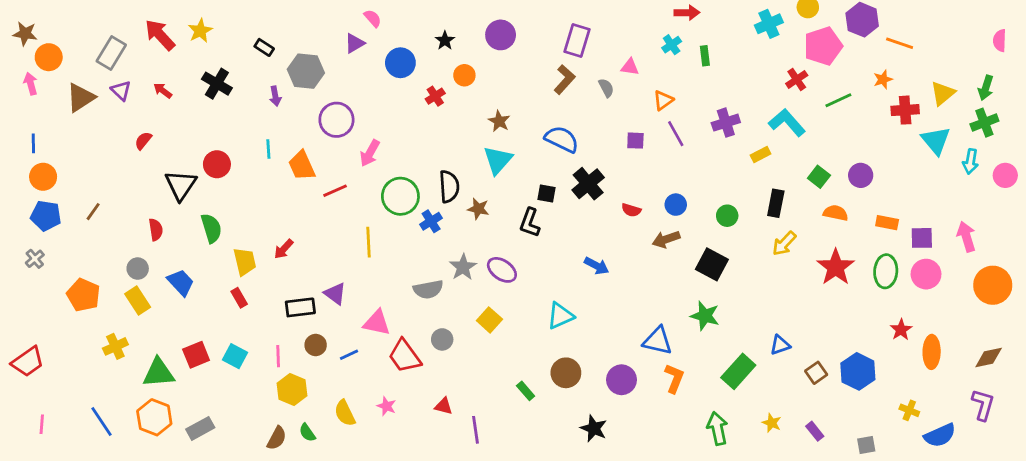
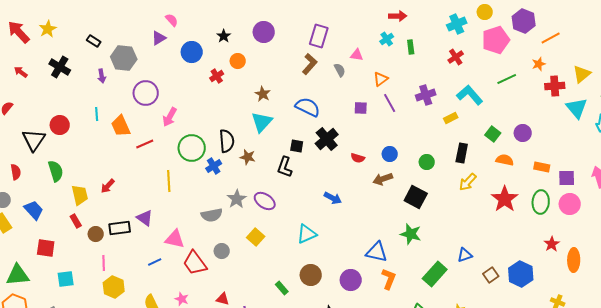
orange line: (900, 43) -> (551, 38), turned -48
red cross: (797, 79) -> (456, 57), moved
brown circle: (316, 345) -> (96, 234), moved
red square: (196, 355) -> (46, 248), moved, turned 30
cyan square: (235, 356) -> (66, 279), moved, turned -36

